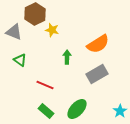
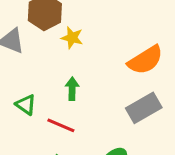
green arrow: (67, 57) -> (72, 89), moved
green triangle: (20, 60) -> (26, 105), moved

